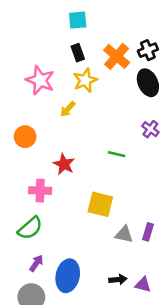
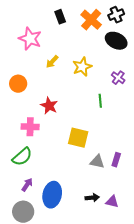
yellow star: (85, 80) -> (82, 67), moved
black ellipse: (148, 83) -> (116, 41), turned -40
green line: (117, 154) -> (100, 101), moved, turned 72

